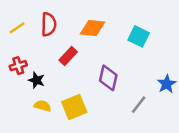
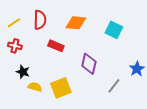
red rectangle: (68, 56) -> (56, 46), turned 70
red cross: (18, 66) -> (15, 46), moved, turned 32
black star: (36, 80) -> (23, 72), moved

